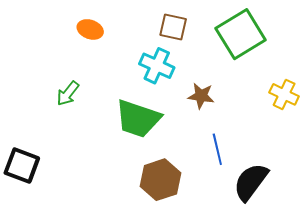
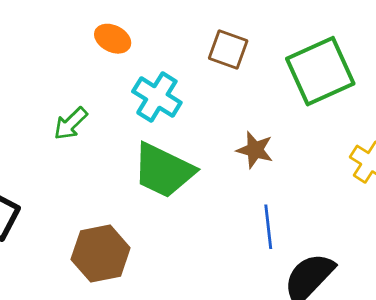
cyan cross: (157, 66) -> (157, 97), moved
brown hexagon: (161, 180) -> (101, 254), moved

